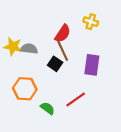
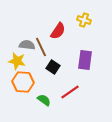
yellow star: (13, 47) -> (17, 61), moved
brown line: (63, 51) -> (41, 47), moved
black square: (55, 64) -> (53, 67), moved

